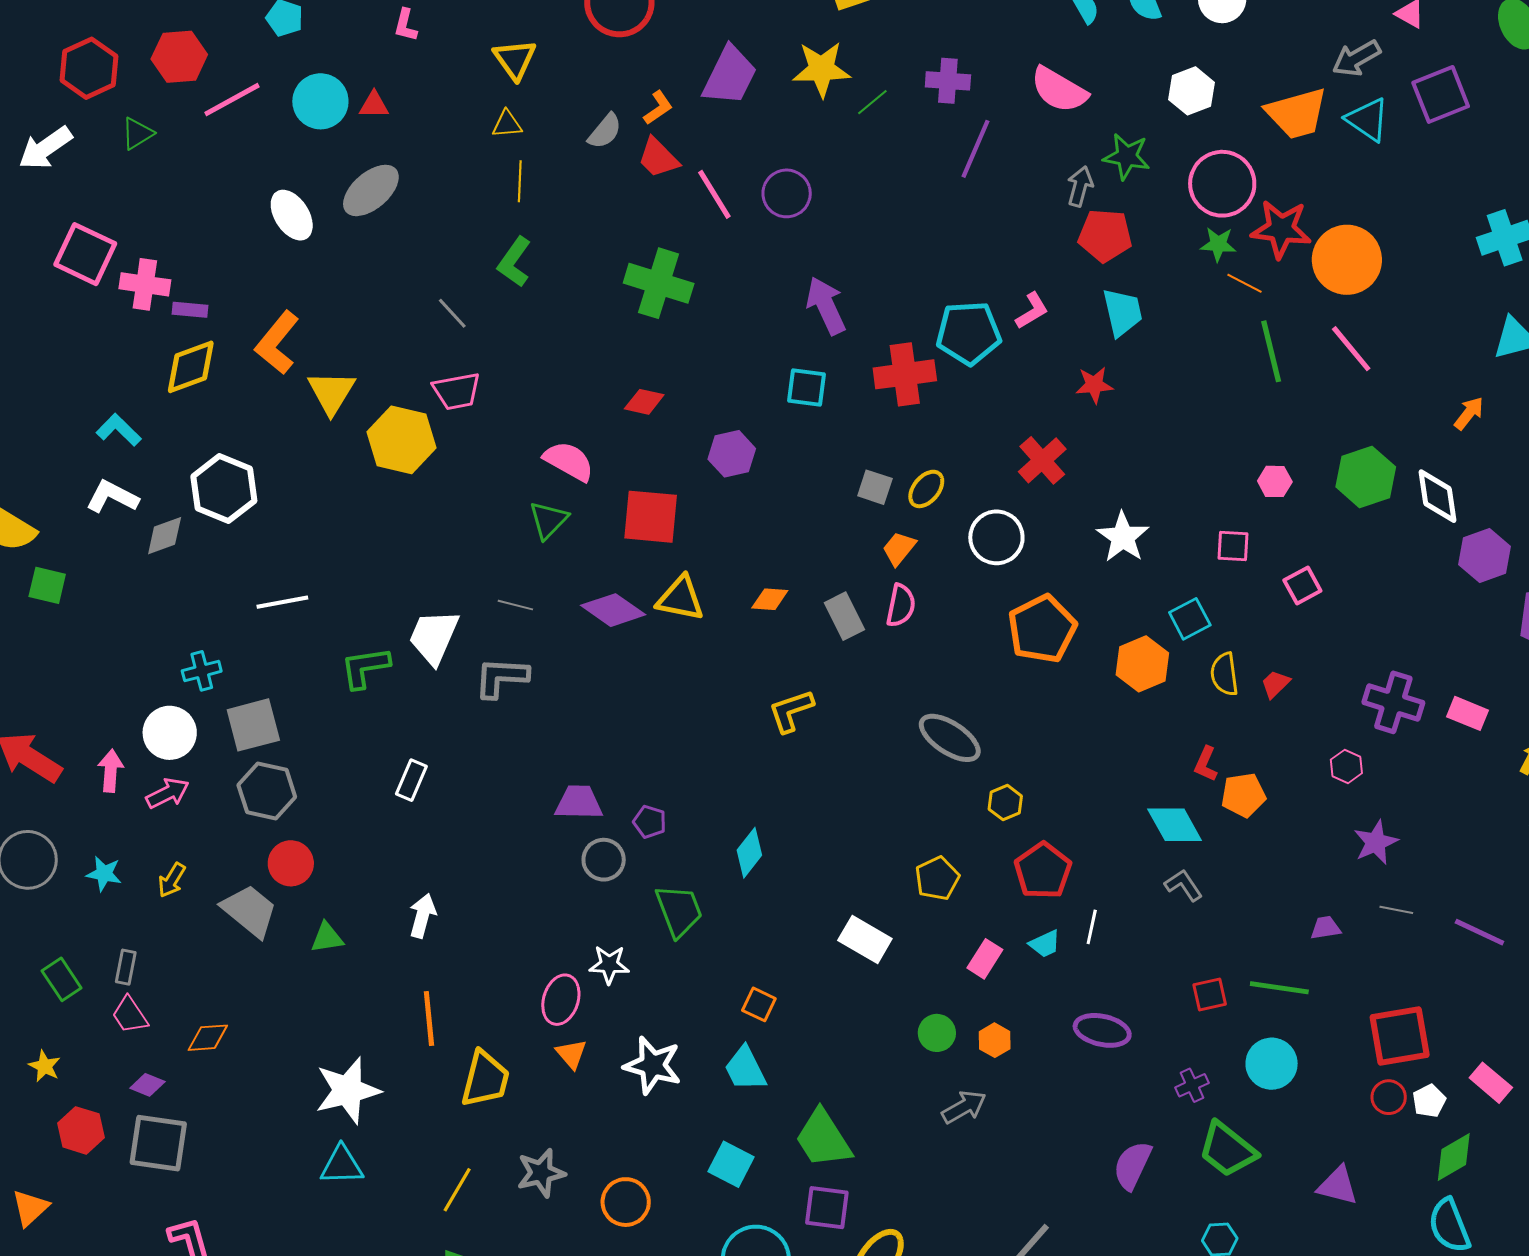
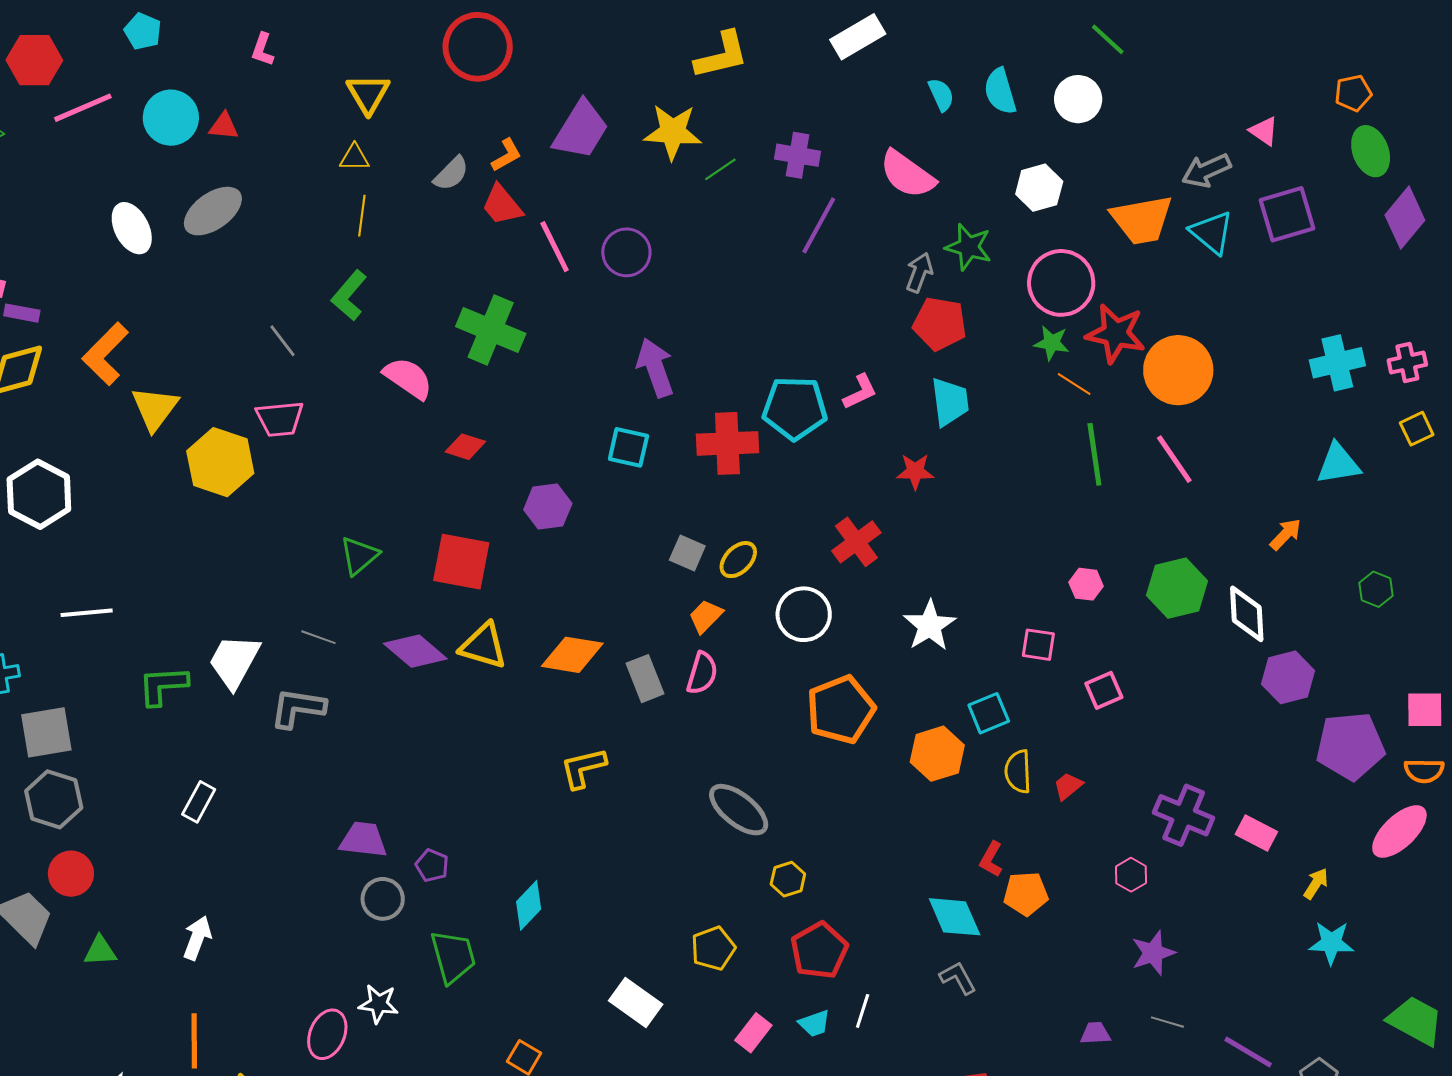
pink semicircle: (569, 461) -> (408, 378), moved
orange diamond: (770, 599) -> (572, 655), size x1.6

